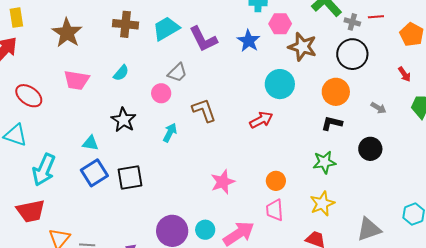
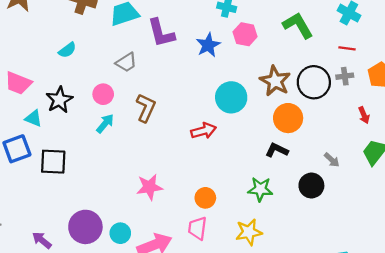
gray cross: (352, 22) -> (345, 76), moved, turned -35
brown star: (302, 47) -> (275, 81), moved
pink trapezoid: (77, 80) -> (18, 83), moved
pink circle: (161, 93) -> (103, 94), moved
gray arrow: (378, 108) -> (332, 160), moved
brown L-shape: (204, 110) -> (146, 108), turned 32
cyan triangle: (91, 143) -> (33, 118), moved

